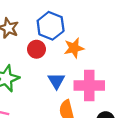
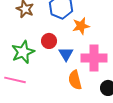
red circle: (36, 49) -> (49, 41), moved

